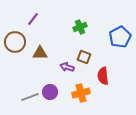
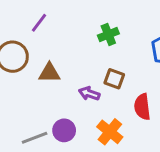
orange cross: (81, 93) -> (110, 132), turned -36

